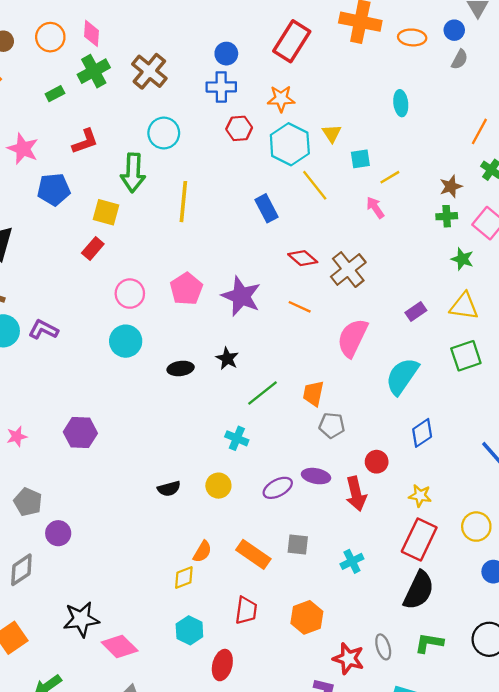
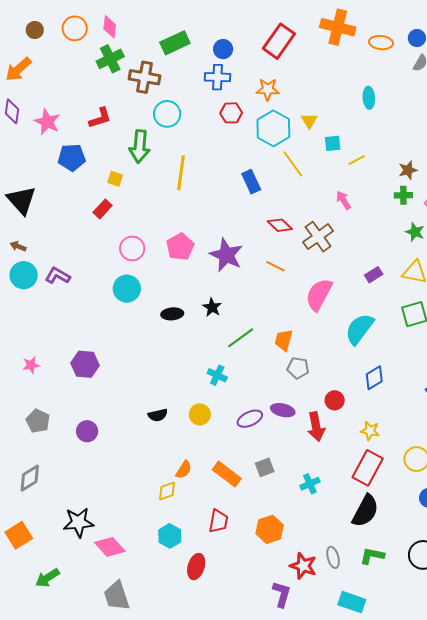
brown cross: (149, 71) -> (144, 77), moved, turned -32
green rectangle: (55, 94) -> (175, 43), moved, size x1.8
pink arrow: (375, 208) -> (343, 200), moved
yellow square: (106, 212) -> (115, 179), size x0.7
purple circle: (58, 533) -> (87, 431), moved
gray square: (298, 545) -> (265, 467), turned -30

